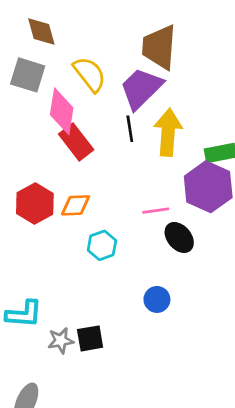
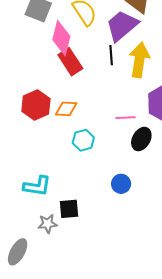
black ellipse: (179, 237) -> (141, 139), turned 65
cyan L-shape: (24, 314) -> (37, 186), moved
gray star: (61, 341) -> (48, 224), moved

